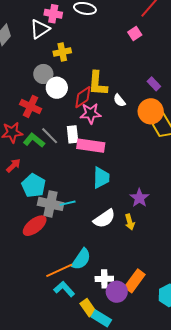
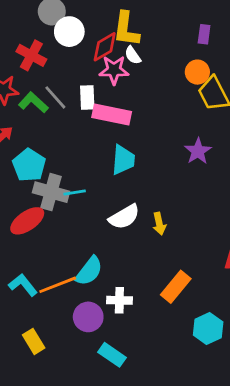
purple rectangle: (154, 84) -> (204, 34), turned 48
white semicircle: (119, 100) -> (133, 55), moved
orange circle: (151, 111) -> (197, 72), size x0.7
purple star: (139, 198) -> (198, 151), moved
orange rectangle: (135, 281) -> (176, 287), moved
cyan L-shape: (64, 289) -> (23, 285), moved
purple circle: (117, 292) -> (88, 317), moved
yellow rectangle: (88, 308) -> (34, 341), moved

